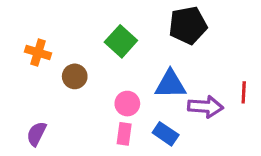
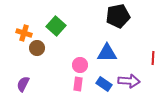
green square: (121, 41) -> (56, 26), moved
brown circle: (75, 76) -> (37, 48), moved
purple arrow: (205, 107) -> (129, 81), moved

